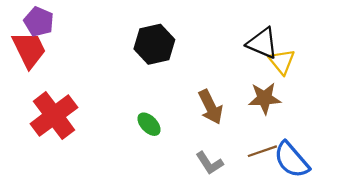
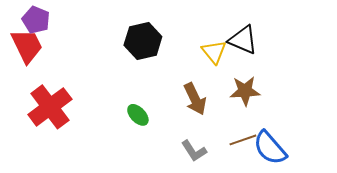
yellow triangle: (282, 62) -> (214, 52), moved

